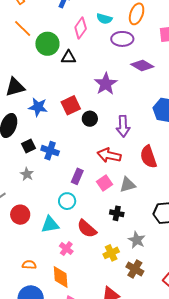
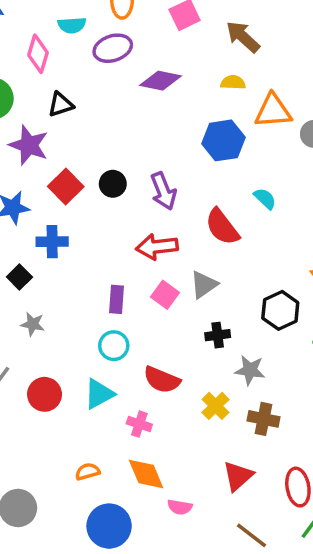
black triangle: (69, 57) -> (61, 105), moved
purple star: (106, 84) -> (29, 145), moved
black circle: (90, 119) -> (113, 184), moved
blue cross: (50, 151) -> (52, 242), moved
black cross: (117, 213) -> (218, 335), moved

